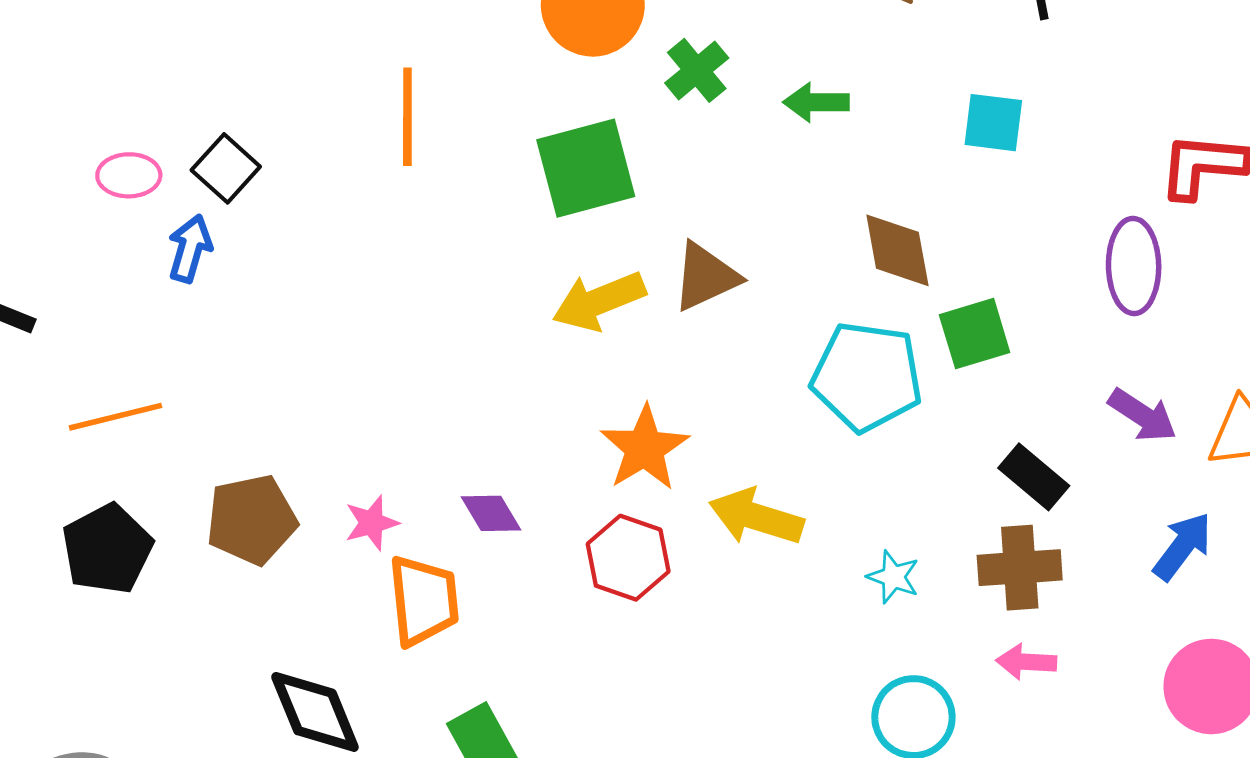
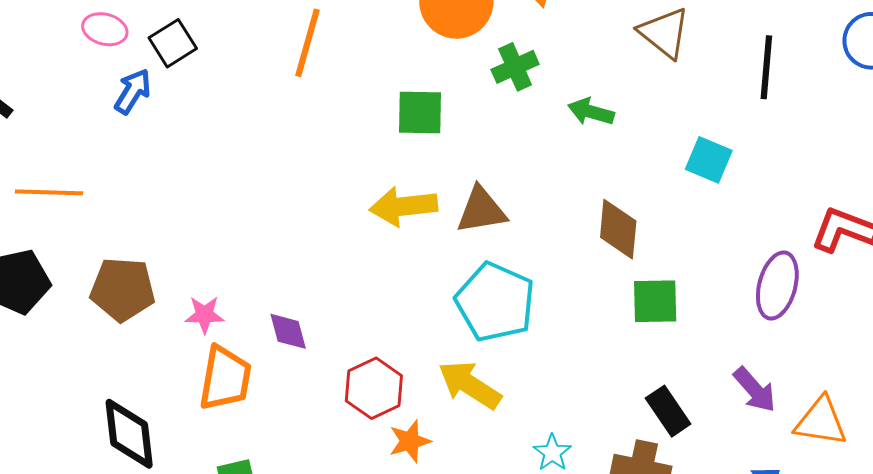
green square: (586, 168) -> (420, 112), size x0.7
cyan pentagon: (867, 377) -> (495, 302), moved
orange star: (645, 448) -> (410, 441), moved, size x0.7

